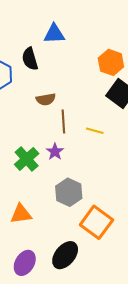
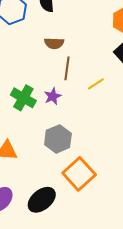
yellow line: (95, 131) -> (96, 84), turned -60
green cross: (27, 159) -> (23, 98), turned -30

